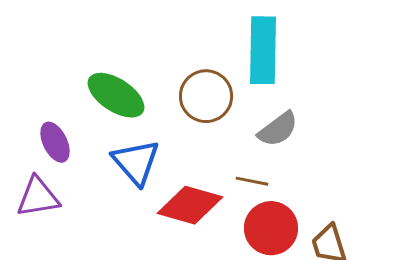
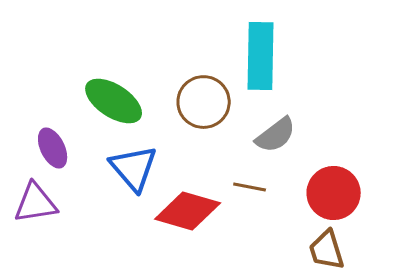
red circle: (271, 228) -> (334, 193), moved

